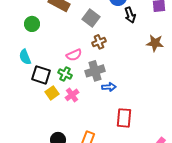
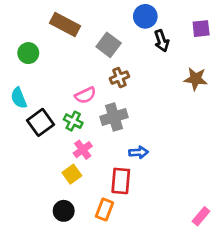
black square: (41, 75) -> (41, 122), turned 36
blue arrow: (109, 87) -> (138, 152), moved
yellow square: (52, 93) -> (72, 174), moved
red rectangle: (124, 118) -> (121, 181), moved

